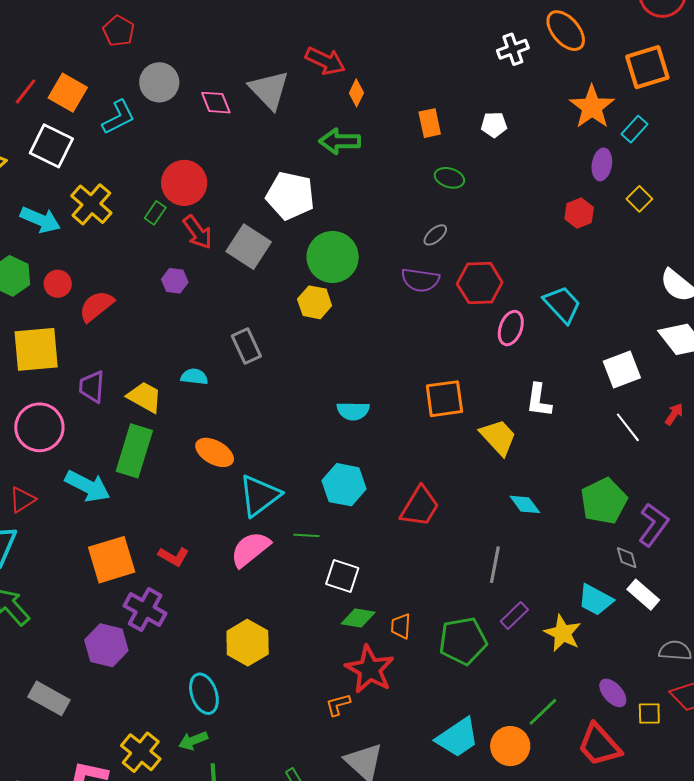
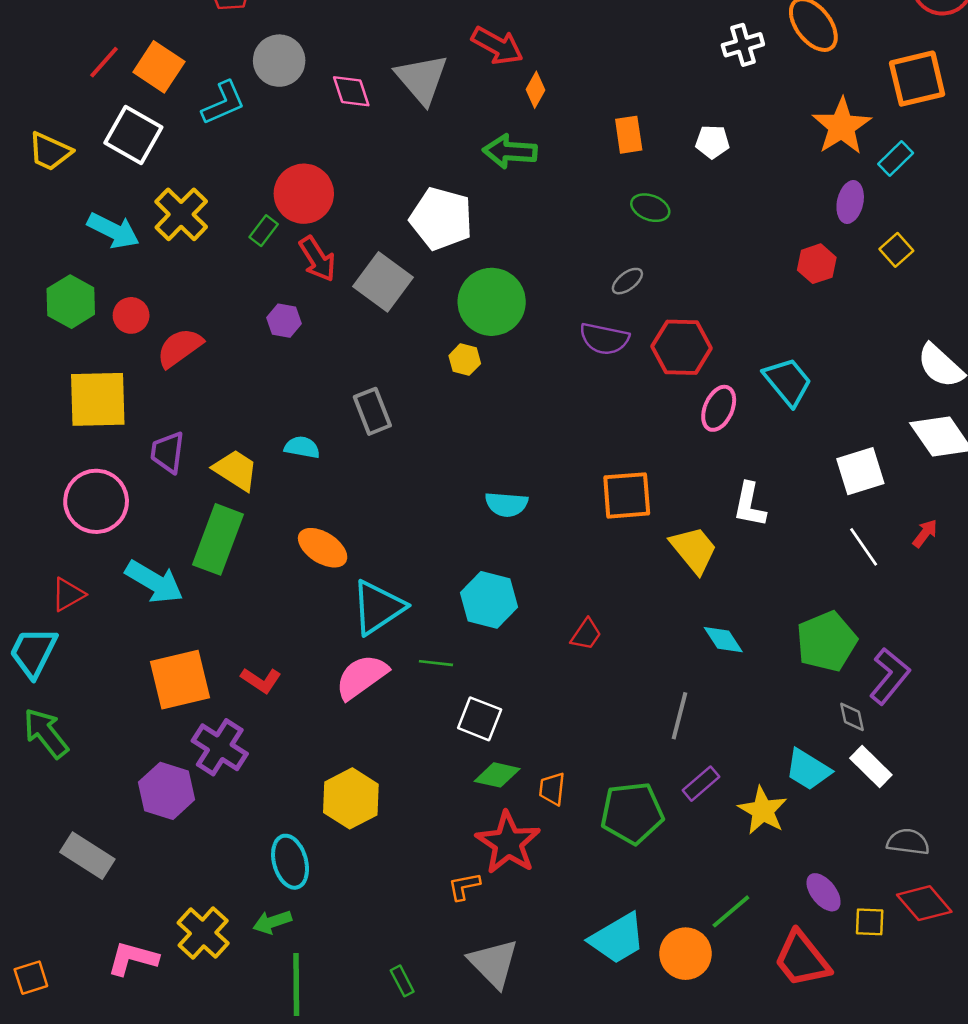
yellow hexagon: (315, 302) -> (465, 360), size x0.7
red trapezoid: (420, 507) -> (586, 634), size x0.6

